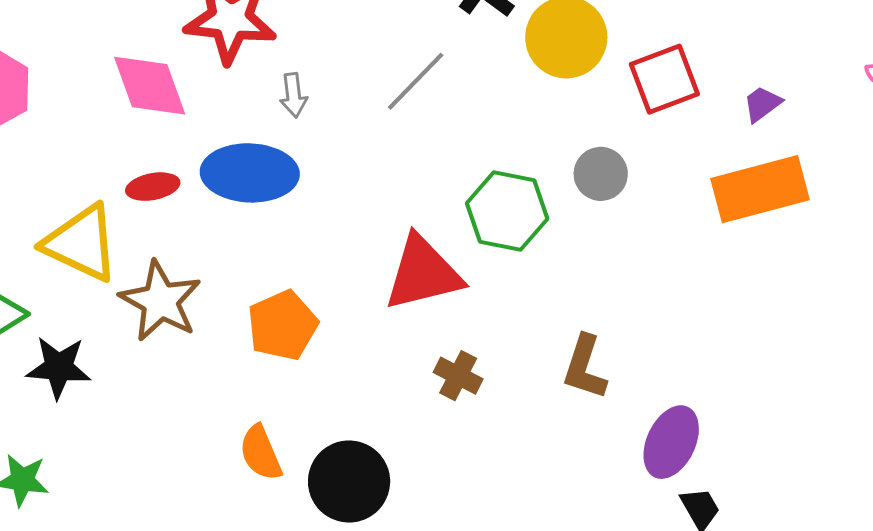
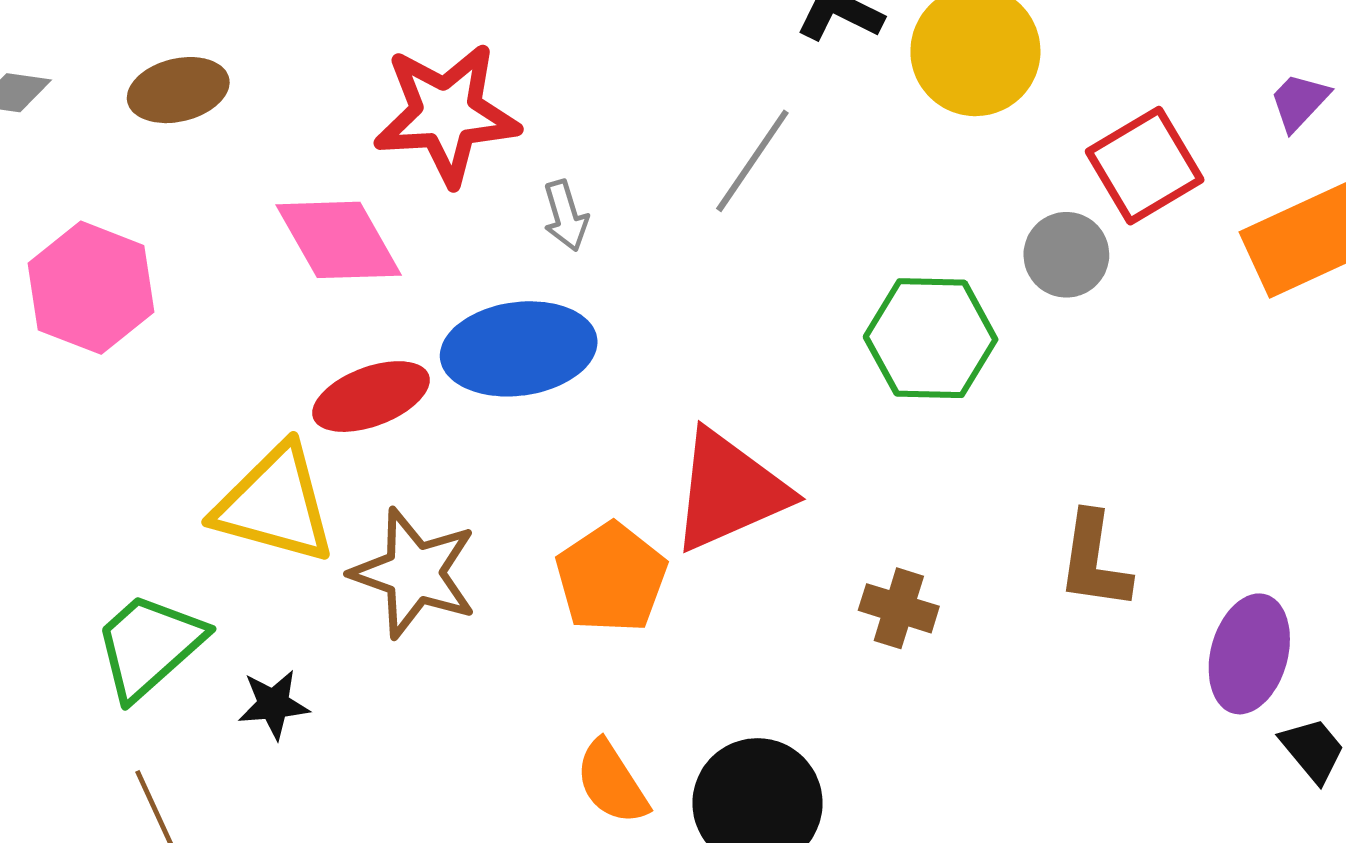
red square: (664, 79) -> (1145, 166), moved
red ellipse: (153, 187) -> (371, 397), size x1.4
red triangle: (423, 273) -> (729, 491), moved
black star: (59, 367) -> (273, 704), size x0.7

